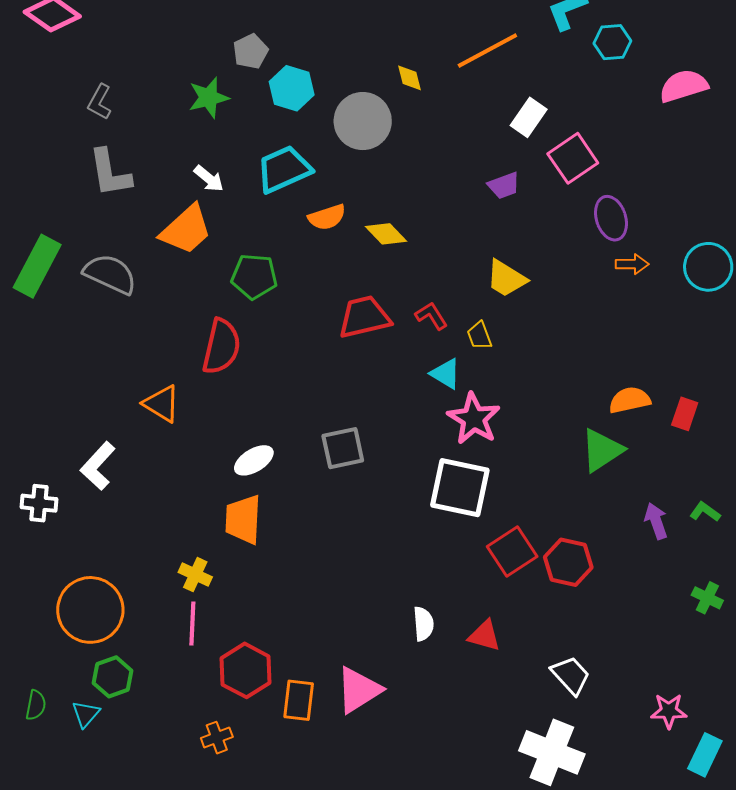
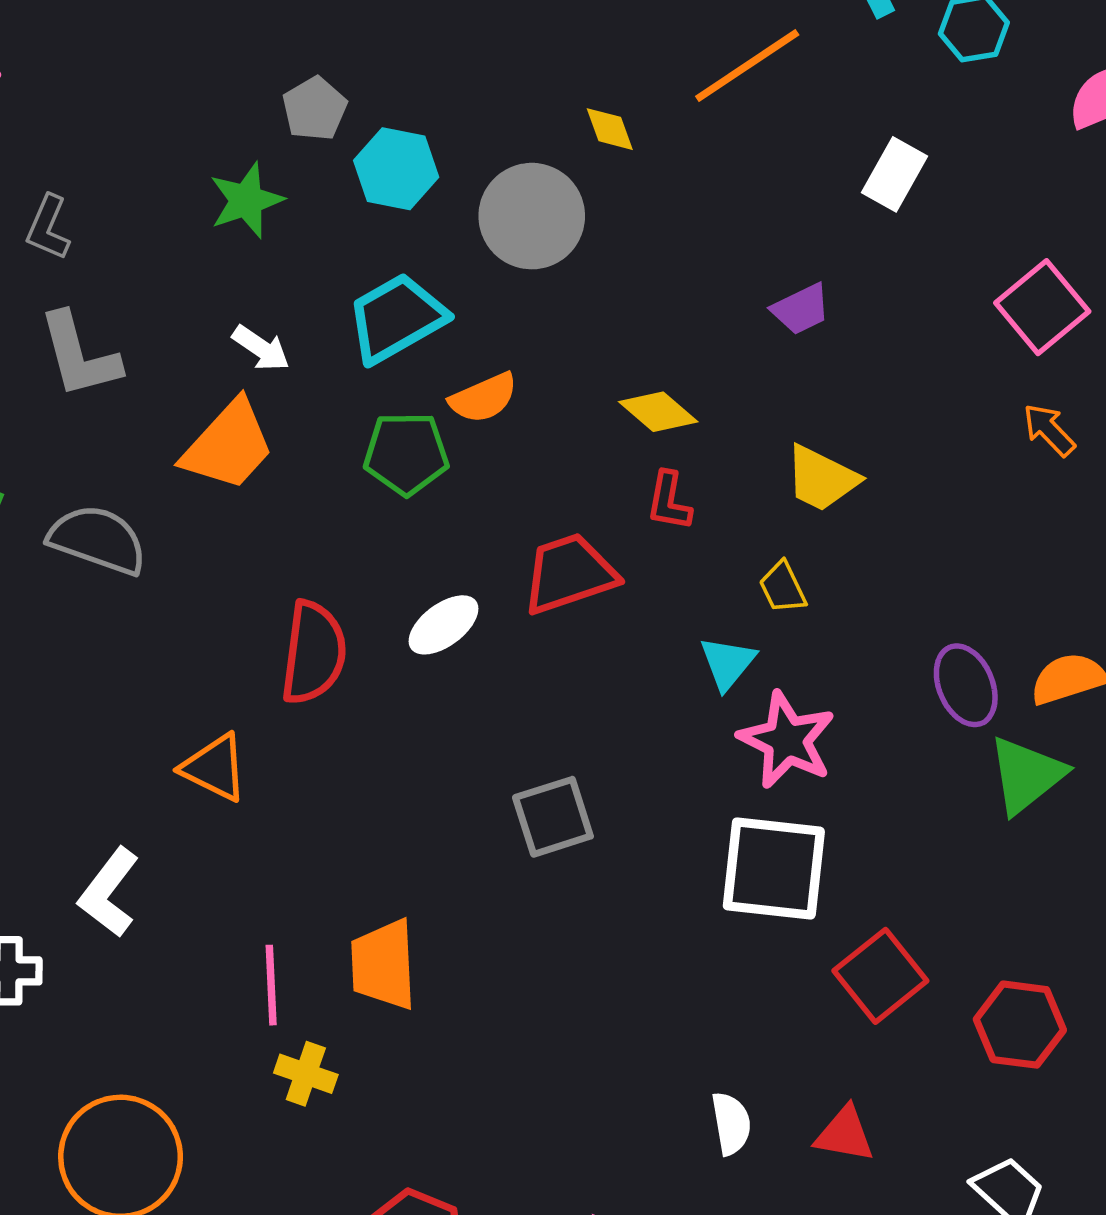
white rectangle: (529, 117) -> (894, 174), moved
pink square: (573, 158) -> (1042, 307), moved
purple ellipse: (611, 218) -> (966, 685), moved
yellow diamond: (386, 234) -> (658, 412), moved
orange arrow: (632, 264) -> (1049, 430), turned -128
green pentagon: (254, 276) -> (406, 454), moved
red L-shape: (431, 316) -> (669, 501), moved, turned -132
cyan triangle: (446, 374) -> (728, 663), turned 44
white ellipse: (254, 460) -> (444, 625), moved
red hexagon: (568, 562) -> (1020, 1025), moved
pink line: (192, 624) -> (271, 985), moved

